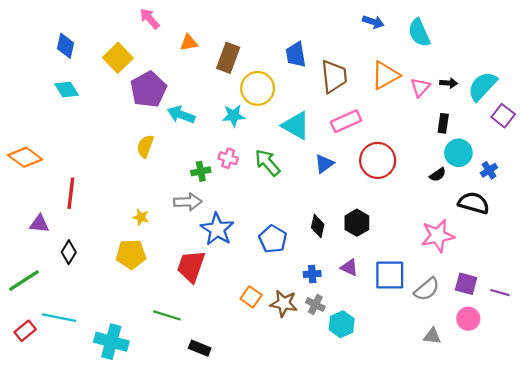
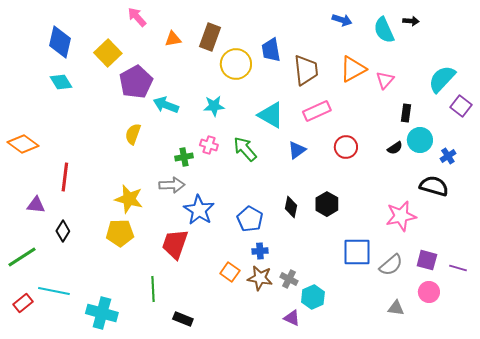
blue diamond: (65, 46) -> (60, 42), size x1.4
brown rectangle: (228, 58) -> (210, 37), moved
black arrow: (449, 83) -> (411, 21), moved
yellow circle: (258, 88) -> (236, 64), moved
red circle: (378, 160) -> (346, 147), size x0.7
black semicircle: (438, 175) -> (395, 148), moved
yellow star: (141, 217) -> (129, 199), size x1.8
purple triangle: (349, 267) -> (292, 318), moved
blue cross: (312, 274) -> (260, 251), moved
green line: (167, 315) -> (153, 289), turned 70

